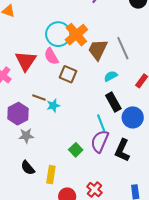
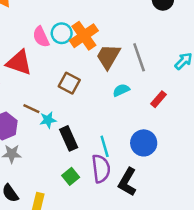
cyan circle: (58, 34) -> (62, 33), size x0.7
pink semicircle: (51, 56) -> (41, 37), moved
red triangle: (26, 61) -> (19, 63), turned -50
black rectangle: (113, 102) -> (69, 138), moved
purple semicircle: (100, 141) -> (101, 169), turned 145

